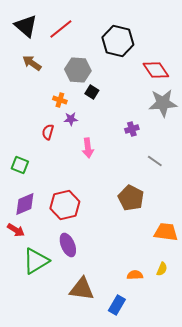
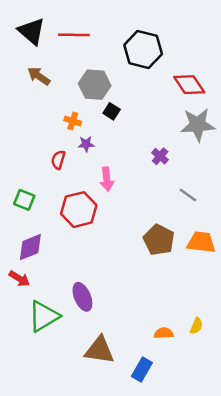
red line: (61, 29) -> (74, 35), turned 40
purple cross: (132, 129) -> (160, 156), turned -32
red hexagon: (65, 205) -> (79, 210), moved
orange trapezoid: (166, 232) -> (201, 242), moved

